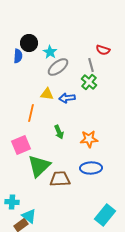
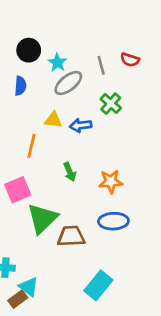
blue semicircle: (18, 56) -> (20, 86), moved
gray line: (91, 65) -> (101, 65), moved
cyan rectangle: (105, 215) -> (98, 285), moved

